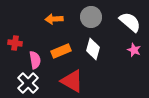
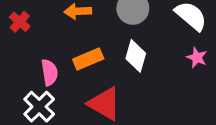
red cross: (15, 43) -> (20, 22), moved, turned 32

